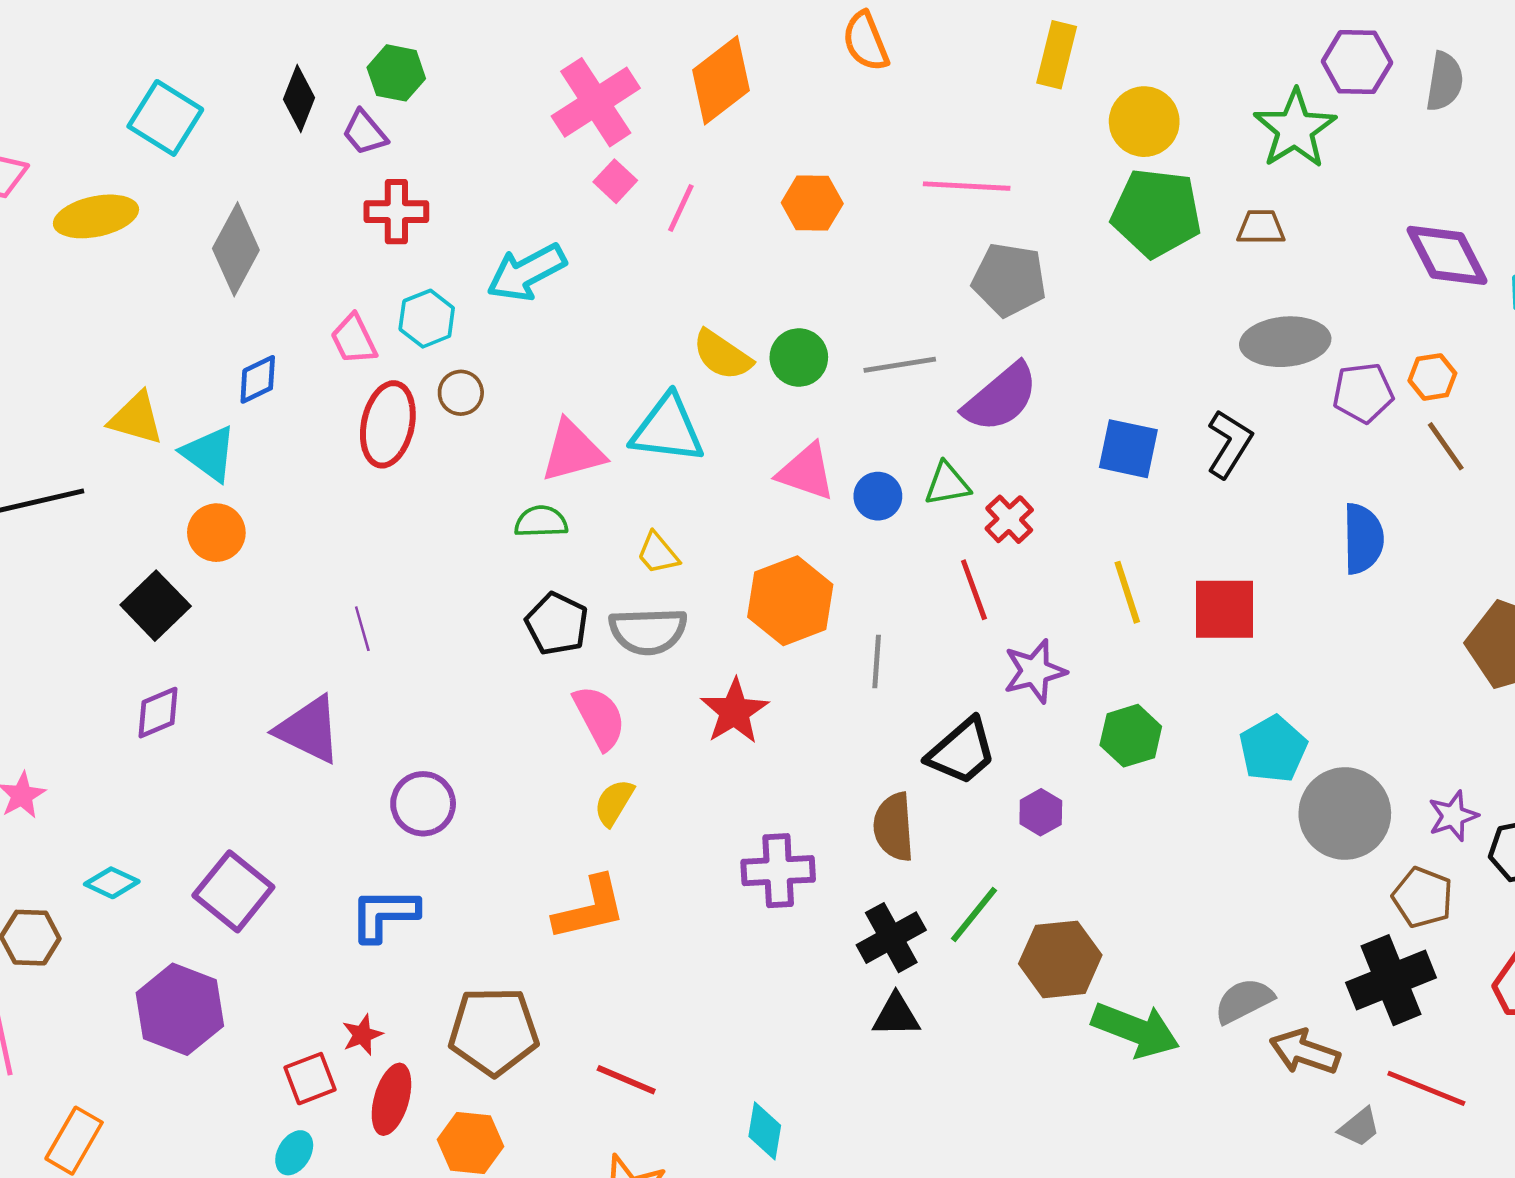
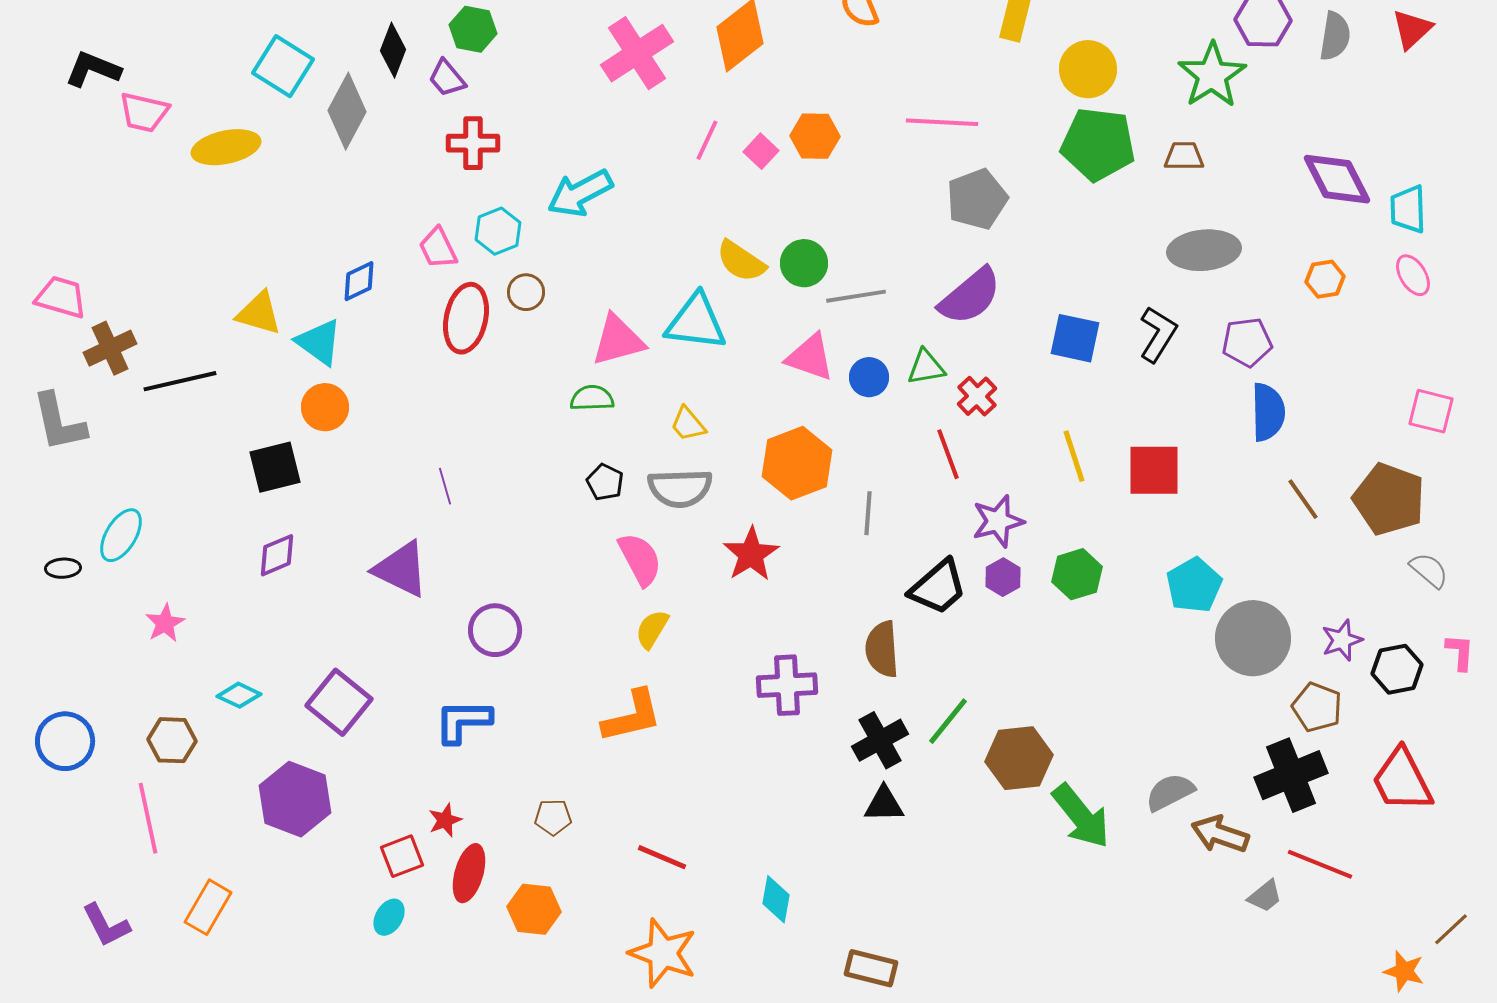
pink square: (615, 181) -> (761, 151), moved
gray diamond: (236, 249) -> (347, 111), moved
gray pentagon: (1009, 280) -> (977, 199), turned -30
gray line: (900, 365) -> (856, 296), moved
purple pentagon: (1363, 393) -> (1247, 342), moved
brown line: (1446, 446) -> (1303, 499), moved
black square: (156, 606) -> (275, 467), turned 30
black pentagon: (557, 624) -> (605, 482), size x0.7
purple hexagon: (1041, 812) -> (1003, 577), moved
green arrow: (1136, 1030) -> (1081, 816), turned 30
brown pentagon: (494, 1031) -> (553, 817), size x0.5

